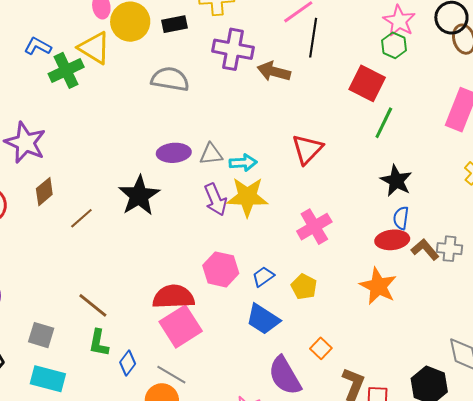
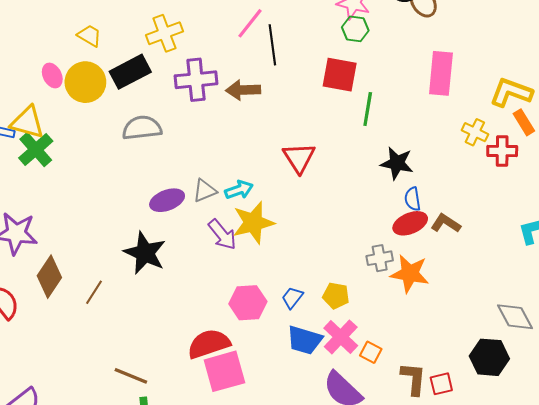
black rectangle: (174, 24) -> (130, 72), size x1.5
yellow triangle: (94, 48) -> (27, 122), moved
brown diamond: (44, 192) -> (49, 277), size x1.4
pink cross: (314, 227) -> (341, 337), moved
gray cross: (450, 249) -> (380, 258), moved
pink square: (181, 326) -> (224, 371), turned 33

